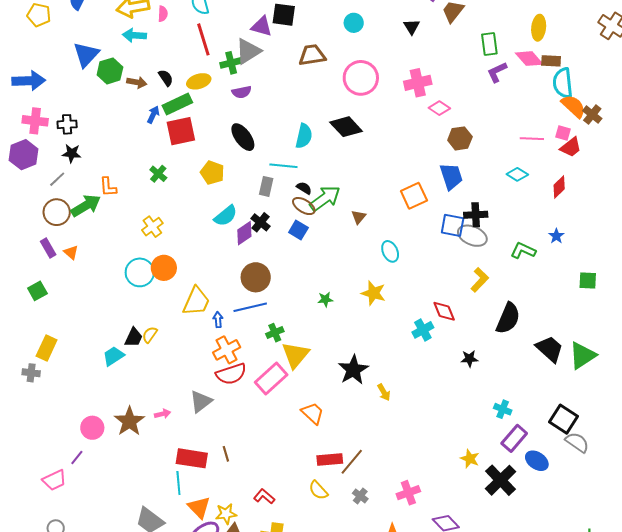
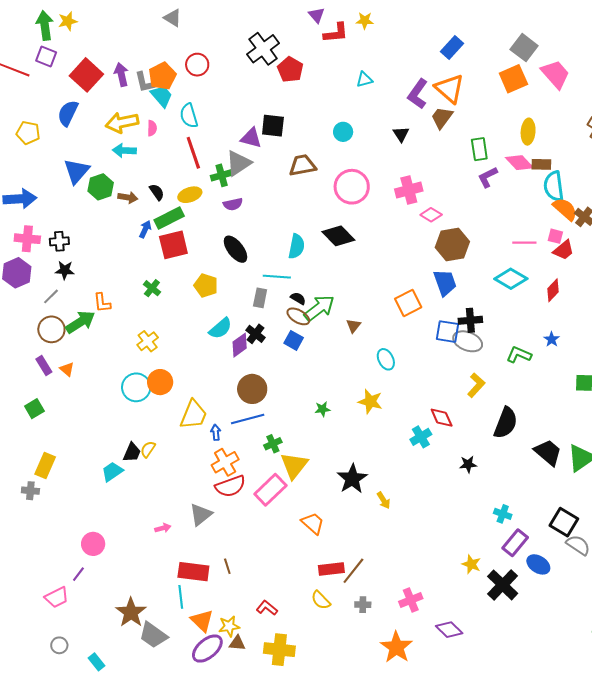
brown hexagon: (460, 138) -> (452, 244), size x1.4
cyan diamond: (517, 174) -> (511, 279), size x1.5
brown star: (129, 421) -> (131, 612), moved
gray cross: (360, 496) -> (363, 605), turned -35

